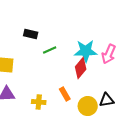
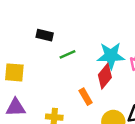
orange rectangle: (65, 94) -> (86, 97), moved

